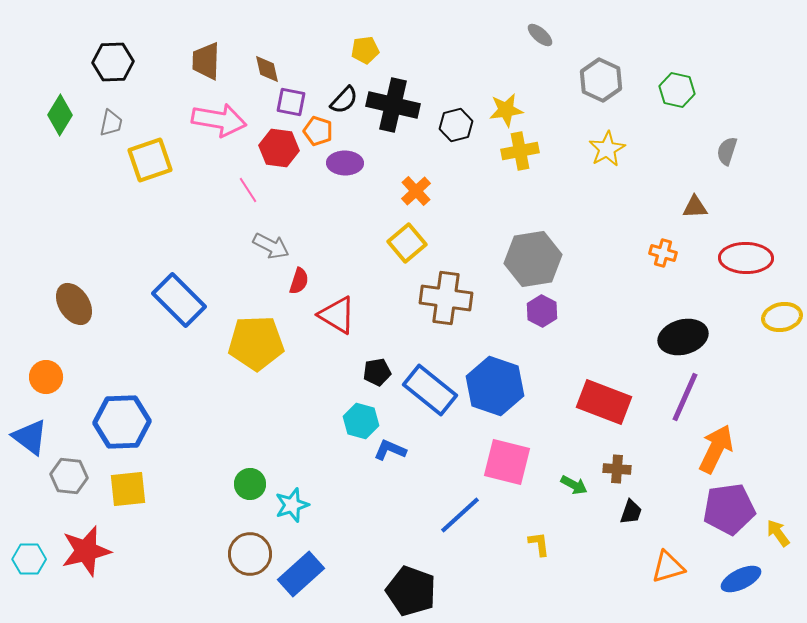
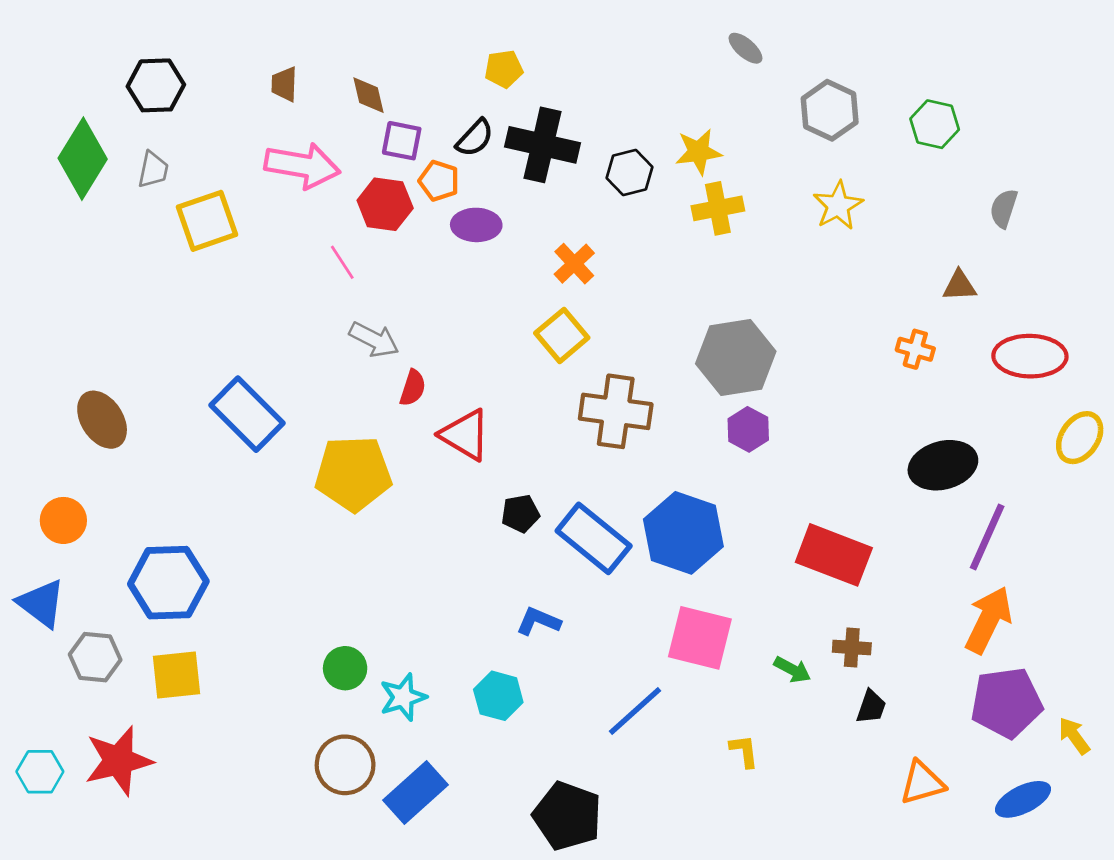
brown trapezoid: (206, 61) -> (284, 84), size x0.7
green diamond: (60, 115) -> (83, 159), size x1.4
yellow ellipse: (782, 317) -> (1080, 438), turned -45
purple line: (685, 397) -> (987, 537), moved
cyan hexagon: (361, 421) -> (498, 696), moved

